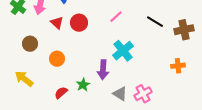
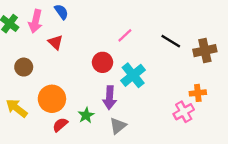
red circle: (79, 23) -> (103, 62), moved
orange circle: (57, 59) -> (52, 99), moved, size x1.5
gray triangle: (120, 94) -> (118, 126), moved, turned 49
pink cross: (143, 94) -> (184, 112), moved

